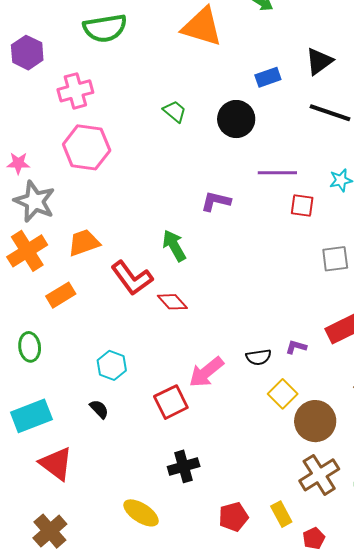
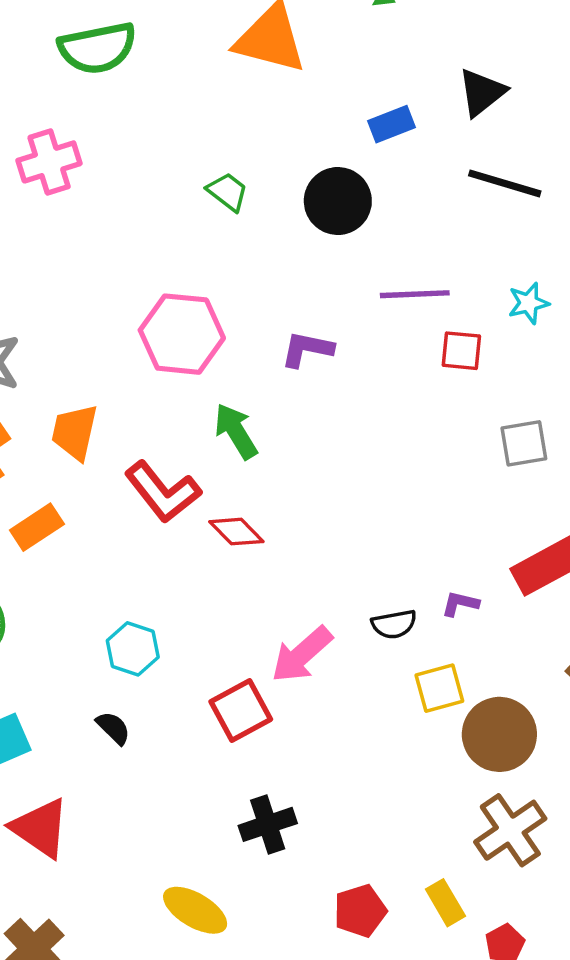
pink hexagon: (87, 147) -> (182, 334), moved
orange trapezoid: (84, 243) -> (75, 432), turned -56
yellow square: (283, 394) -> (439, 688), turned 32

